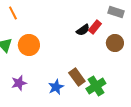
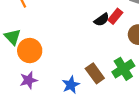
orange circle: (29, 45) -> (30, 51), moved
green cross: (96, 86) -> (123, 69), moved

